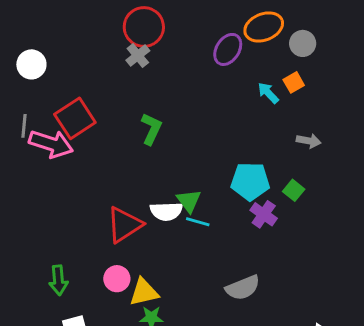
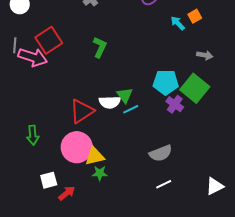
green square: (294, 190) -> (195, 88), size x2.0
cyan line: (198, 222) -> (131, 109), turned -42
pink circle: (117, 279) -> (77, 147), size x1.8
green arrow: (58, 280) -> (33, 135), moved

